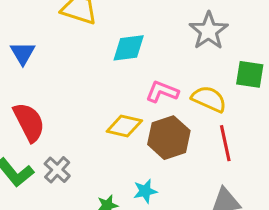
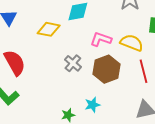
yellow diamond: (124, 126) -> (49, 29), moved
gray cross: (57, 170) -> (73, 63), moved

